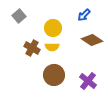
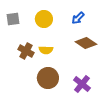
gray square: (19, 16) -> (13, 19), turned 32
yellow circle: (53, 28) -> (44, 19), moved

